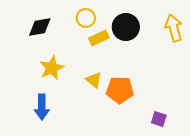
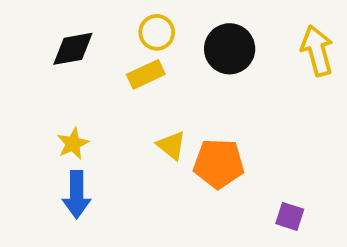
yellow rectangle: (99, 38) -> (146, 74), moved
yellow star: (52, 68) -> (73, 144), moved, size x0.7

